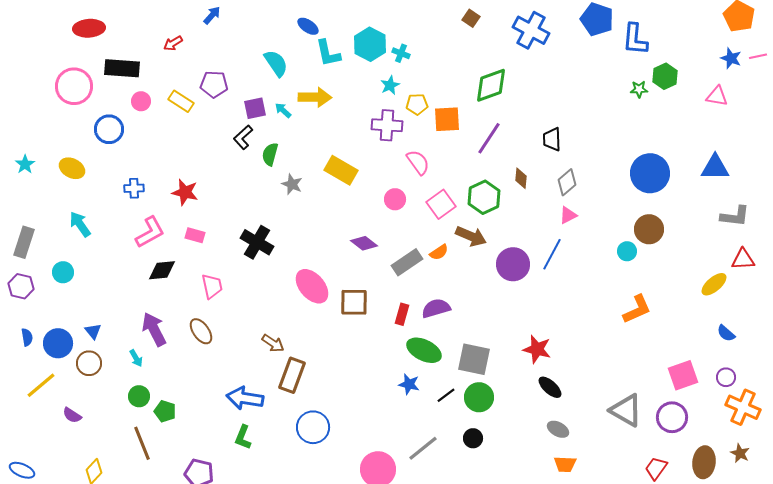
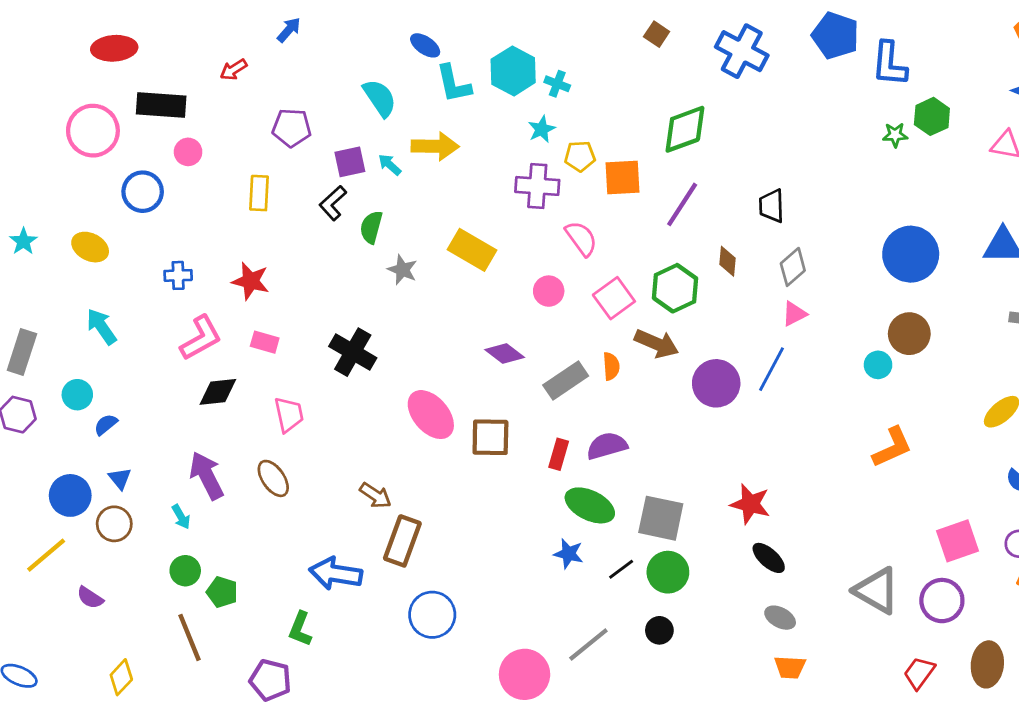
yellow rectangle: (181, 101) -> (259, 193), moved, turned 60
orange semicircle: (439, 252) -> (611, 366), turned -60
blue semicircle: (27, 337) -> (106, 424), moved, turned -120
green L-shape: (243, 437) -> (300, 629), moved

